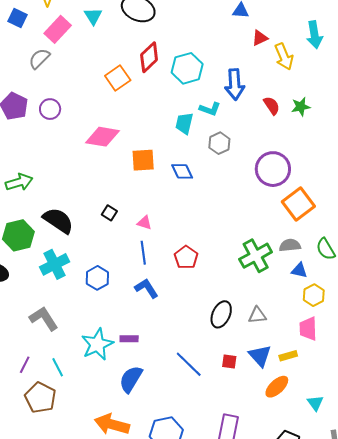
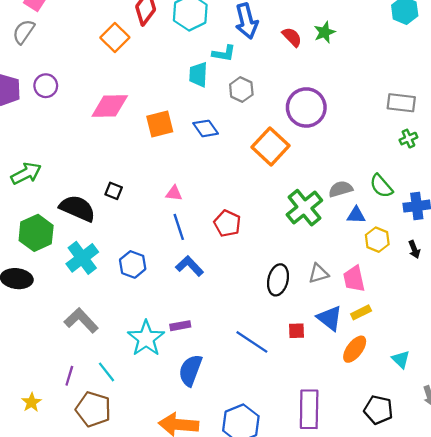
orange square: (298, 204) -> (270, 146), moved
black square: (109, 213) -> (114, 191), moved
pink trapezoid: (308, 329) -> (354, 279), moved

